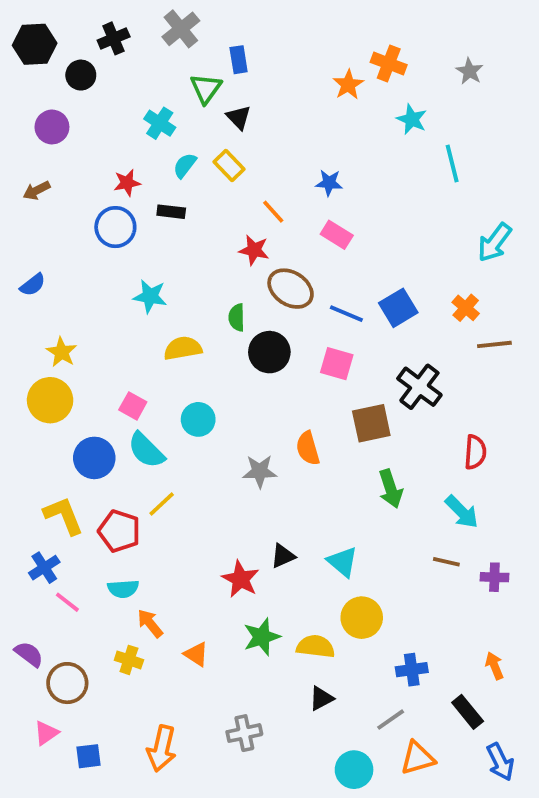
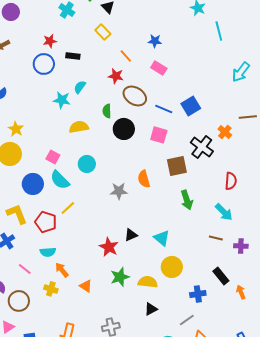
cyan semicircle: (185, 165) -> (80, 87), moved
orange cross: (466, 308) -> (225, 132), moved
brown line: (494, 344) -> (248, 117), moved
pink line: (67, 602) -> (25, 269), moved
black rectangle: (468, 712) -> (221, 276), moved

